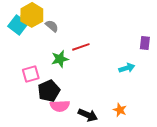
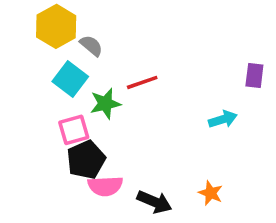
cyan square: (18, 25) -> (70, 79), moved
pink square: (31, 74) -> (74, 130), moved

